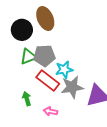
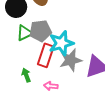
cyan star: (64, 70) -> (61, 43), size x1.4
red rectangle: (48, 80) -> (46, 55), turned 75

